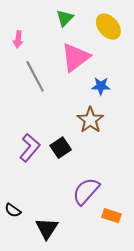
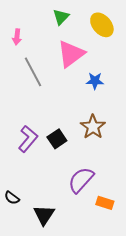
brown star: (90, 120) -> (93, 127), moved

